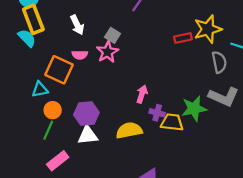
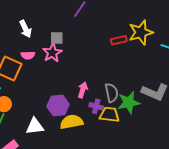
gray square: (113, 35) -> (57, 38), turned -32
gray semicircle: (219, 62) -> (112, 93), moved
purple hexagon: (86, 114) -> (58, 106), moved

